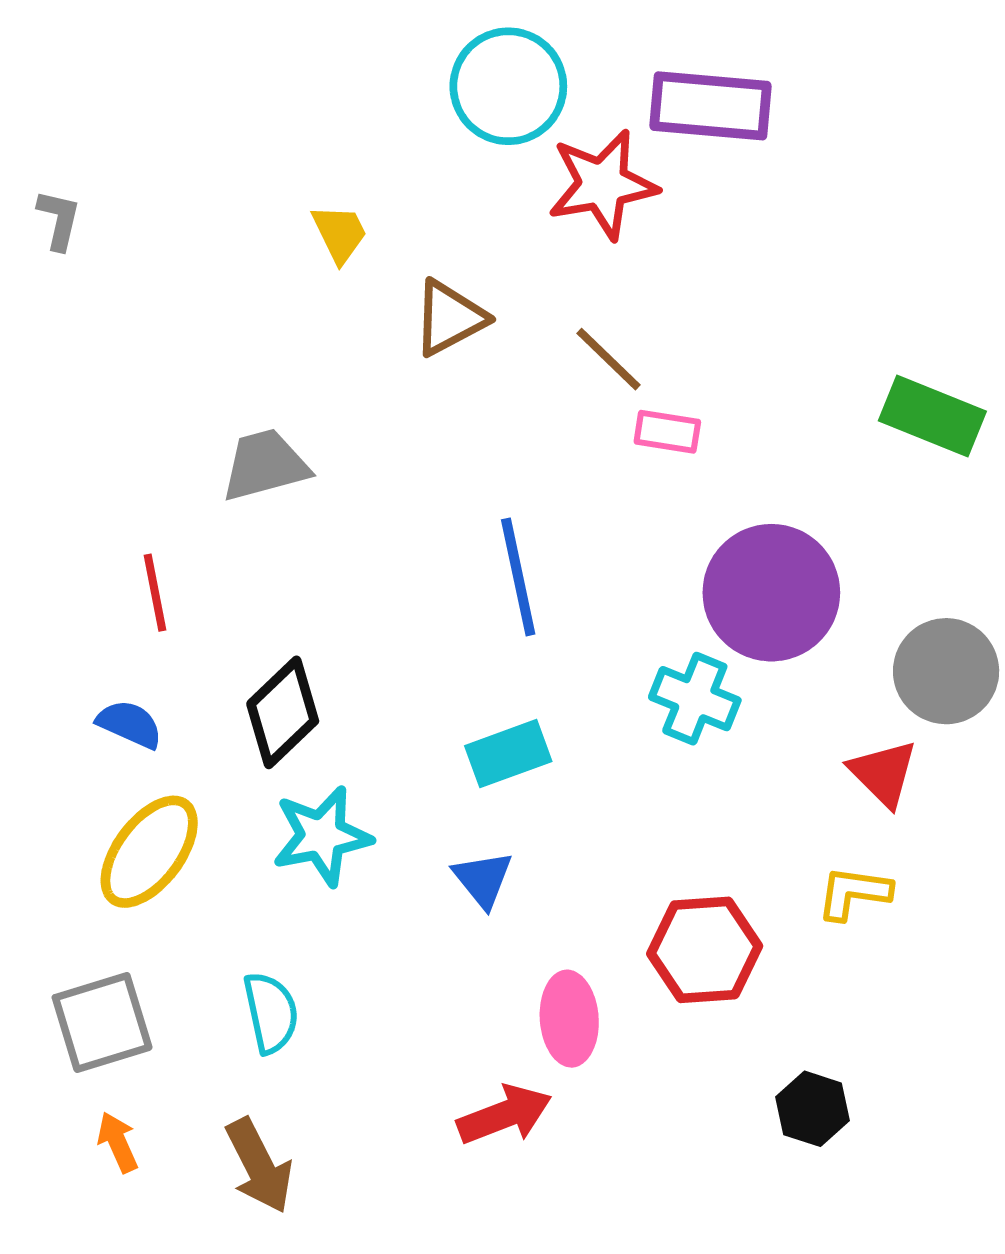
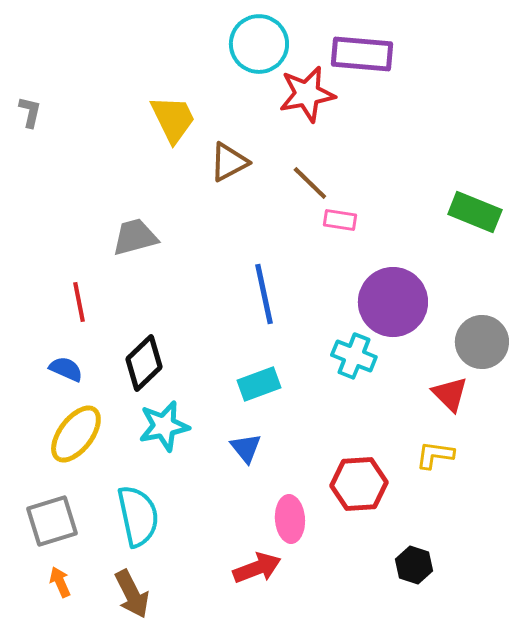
yellow trapezoid: (340, 233) -> (173, 119), size x1.6
cyan semicircle: (271, 1013) -> (138, 516), size x1.5

